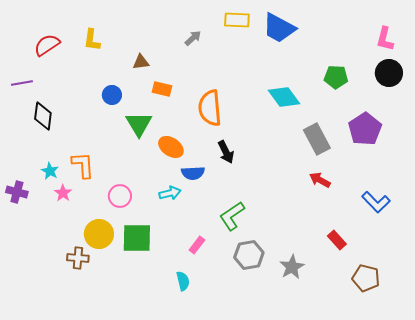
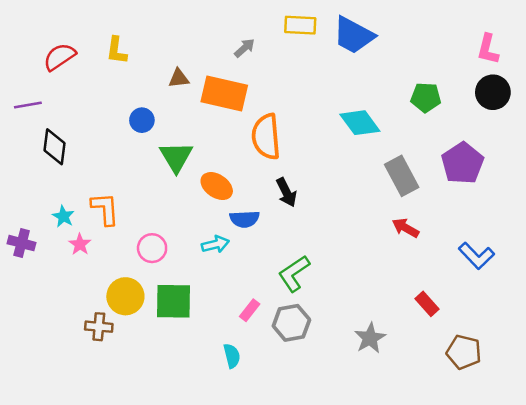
orange rectangle: (162, 89) -> (224, 94), moved, size x1.8
gray hexagon: (249, 255) -> (291, 323), moved

